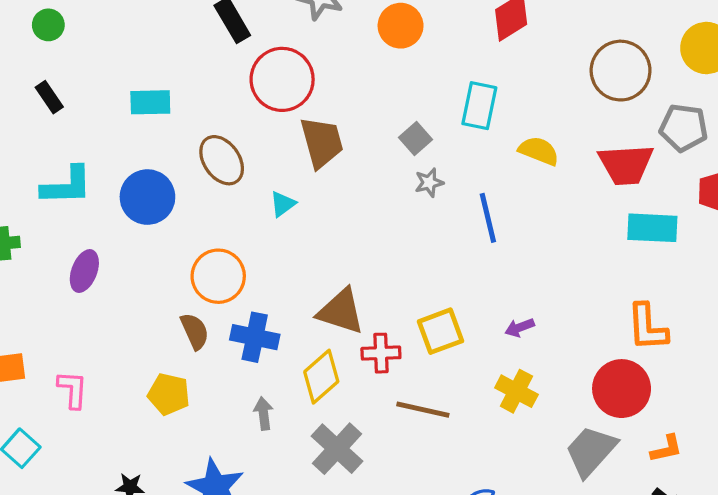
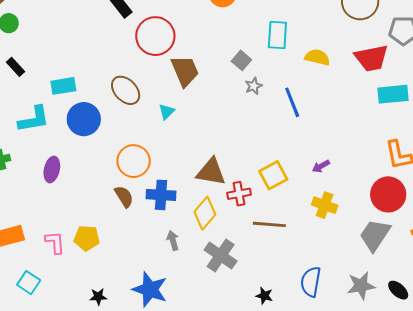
cyan rectangle: (150, 102) -> (63, 86), moved
yellow pentagon: (169, 394) -> (87, 238), moved

